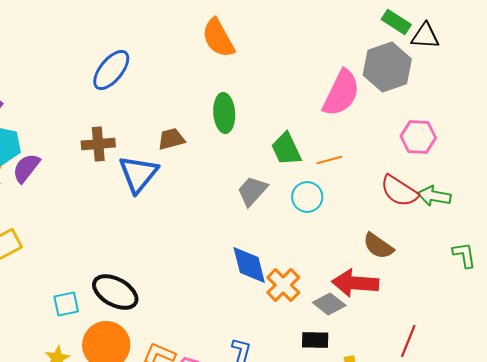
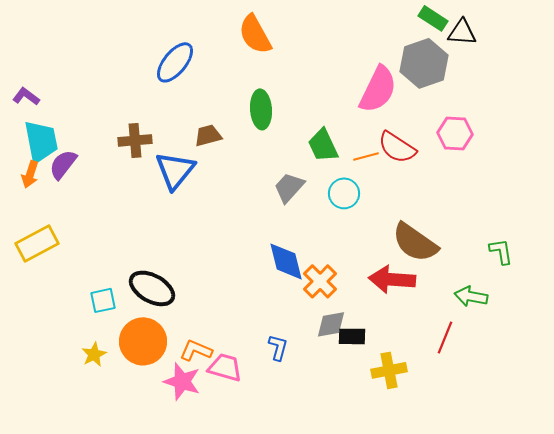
blue ellipse: (111, 70) -> (175, 62), moved
red semicircle: (399, 191) -> (397, 147), moved
green arrow: (434, 196) -> (471, 296), moved
brown semicircle: (378, 246) -> (415, 242), size x1.5
gray diamond: (329, 304) -> (331, 324), moved, turned -48

